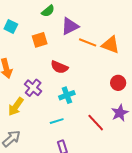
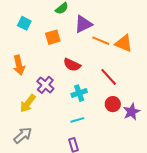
red circle: (118, 83) -> (113, 104), moved
cyan line: (57, 121) -> (77, 120), moved
red line: (96, 123) -> (109, 77), moved

